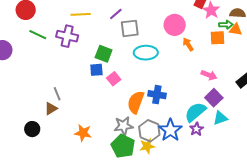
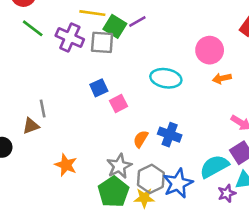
gray square: (130, 28) -> (102, 42), moved
orange arrow: (188, 44) -> (222, 78), turned -80
green square: (104, 54) -> (115, 26), moved
blue square: (96, 70) -> (99, 88), turned -32
orange semicircle: (136, 102) -> (141, 139), size x0.6
gray star: (124, 126) -> (119, 166), turned -30
purple star: (196, 129) -> (227, 193), moved

